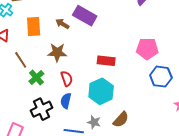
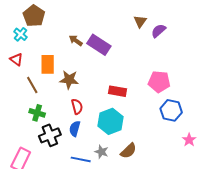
brown arrow: (62, 24) -> (76, 41), moved
orange rectangle: (34, 27) -> (48, 64), moved
green cross: (36, 77) -> (37, 113), moved, turned -35

